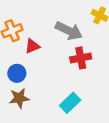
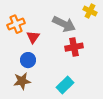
red triangle: (32, 46) -> (33, 37), turned -32
blue circle: (17, 73) -> (28, 60), moved

